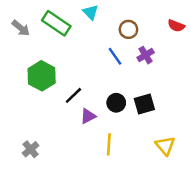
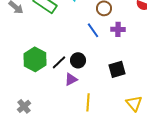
purple cross: (146, 55) -> (118, 29), turned 32
green hexagon: (42, 76) -> (35, 59), moved
black circle: (116, 103) -> (78, 60), moved

